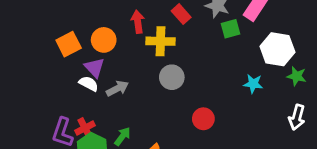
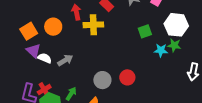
green square: (230, 29) -> (145, 31), moved
purple triangle: (94, 68) -> (34, 51), moved
green star: (297, 76) -> (174, 45), moved
gray circle: (172, 77) -> (102, 80), moved

